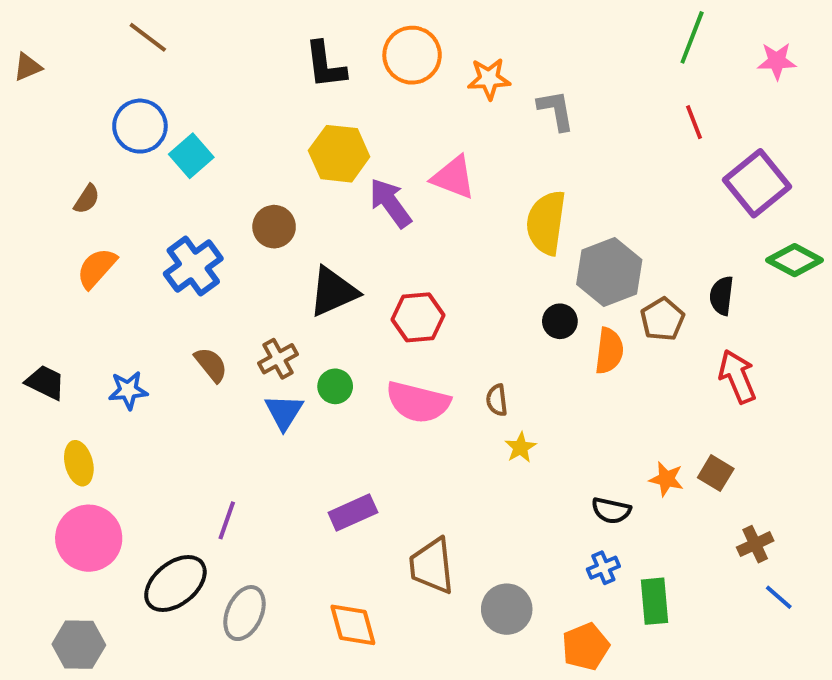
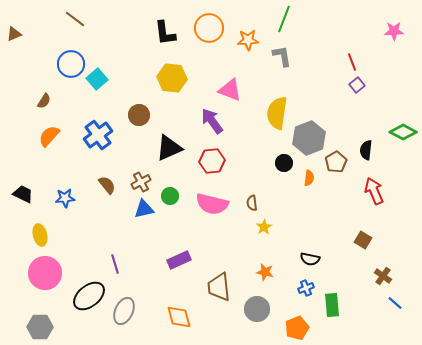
green line: (692, 37) -> (284, 19), moved
purple square: (757, 183) -> (357, 85), moved, size x0.5
purple arrow: (390, 203) -> (212, 121), moved
orange semicircle: (609, 351) -> (309, 178), size x0.7
blue triangle: (284, 412) -> (144, 209), turned 45
orange star: (666, 479) -> (265, 272), moved
purple line: (227, 520) -> (115, 264), turned -36
brown cross: (755, 544) -> (383, 276), turned -30

